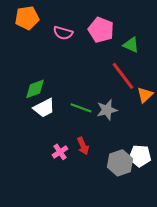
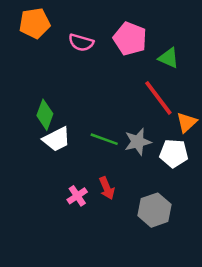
green diamond: (35, 89) -> (45, 115), turned -50
white pentagon: (140, 156) -> (174, 153), moved

